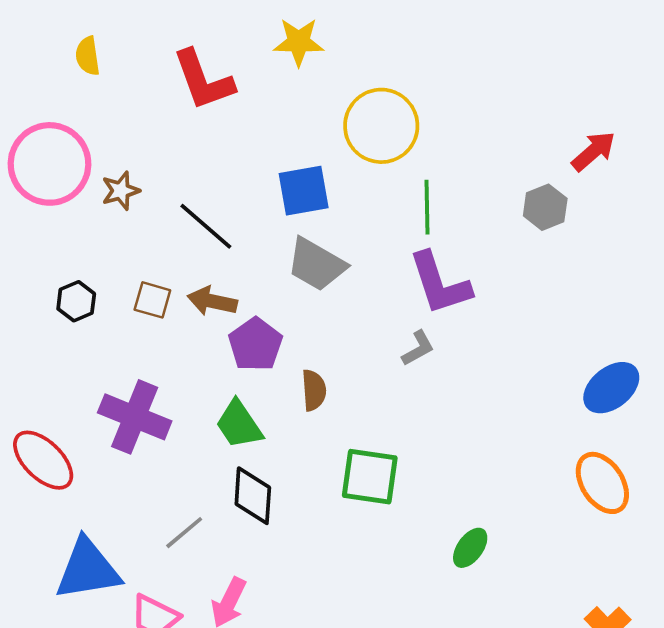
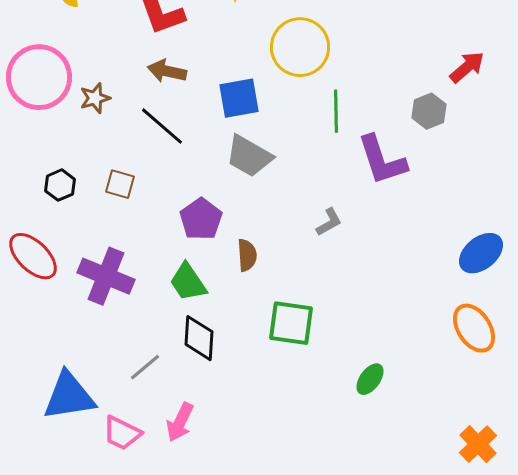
purple L-shape: (440, 283) -> (382, 160), moved
brown arrow: (212, 301) -> (167, 71), moved
red ellipse: (43, 460) -> (33, 256), moved

